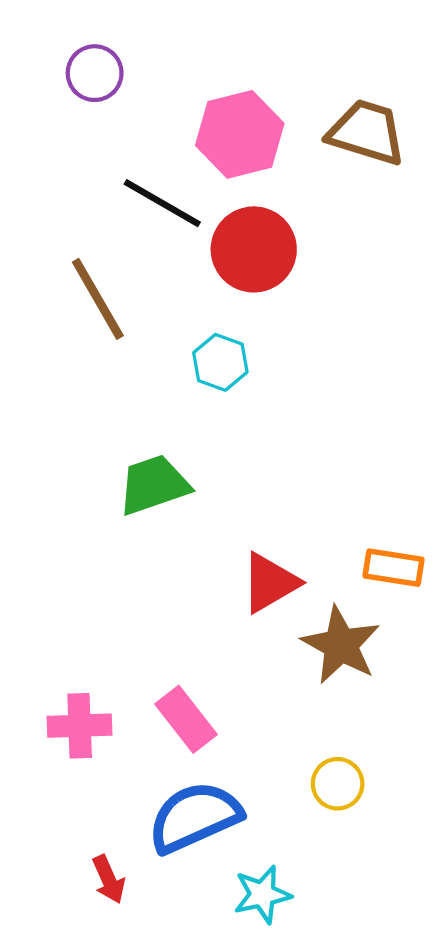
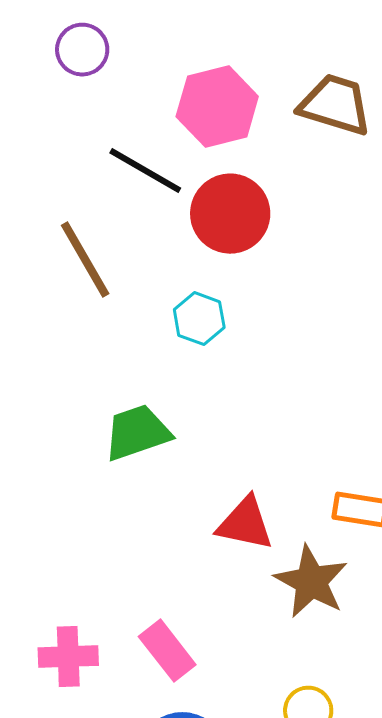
red triangle: (270, 583) -> (245, 524), turned 42

